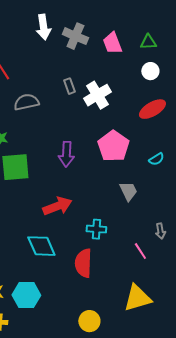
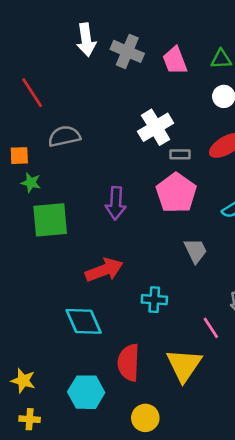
gray rectangle: (69, 86) -> (180, 154), moved, turned -70
red semicircle: (83, 263) -> (129, 363), moved
cyan hexagon: (26, 295) -> (86, 392), moved
yellow triangle: (137, 298) -> (184, 365), moved, turned -40

